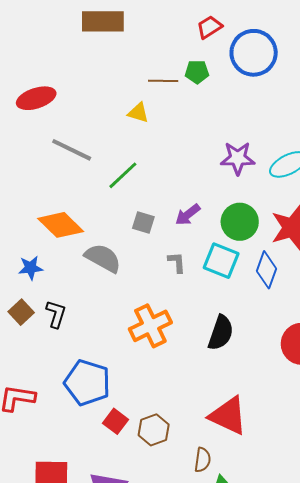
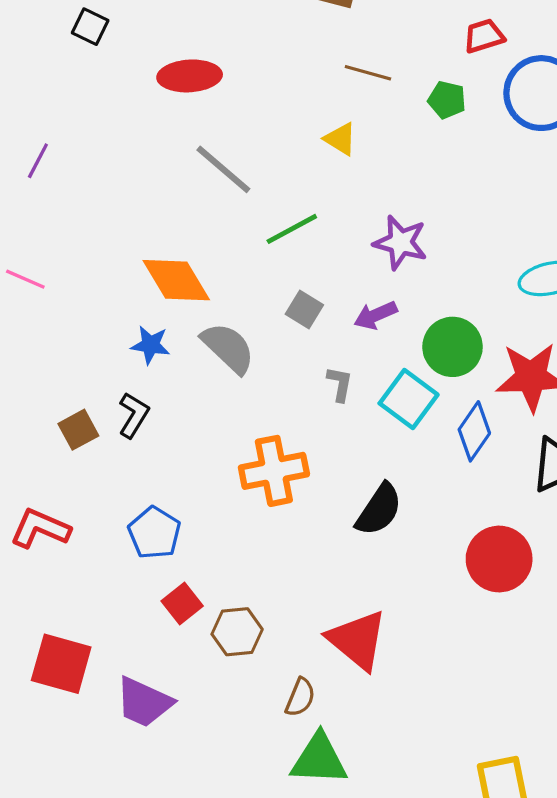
brown line: (163, 81) -> (368, 73), moved
purple star: (238, 158) -> (400, 242), moved
blue star: (31, 268) -> (150, 345), moved
brown square: (21, 312) -> (78, 430), moved
blue pentagon: (87, 383) -> (154, 533), size x0.7

